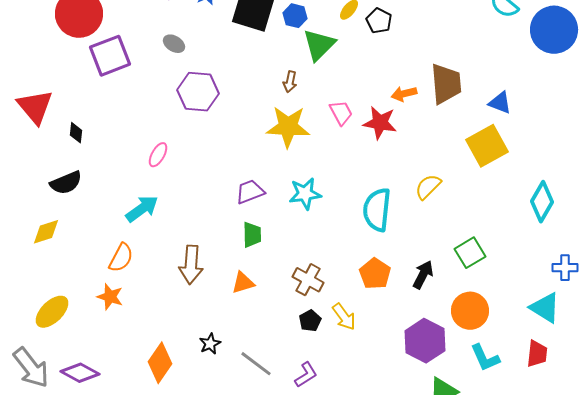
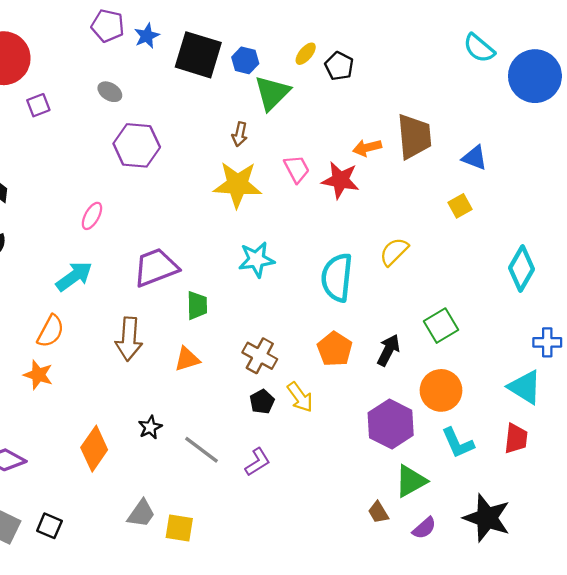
purple square: (110, 56) -> (38, 105), size x0.5
yellow square: (487, 146) -> (460, 206), size x0.5
purple trapezoid: (250, 192) -> (156, 267), moved, size x1.4

